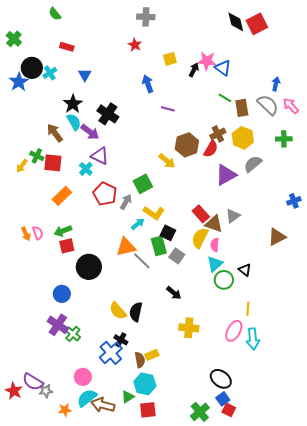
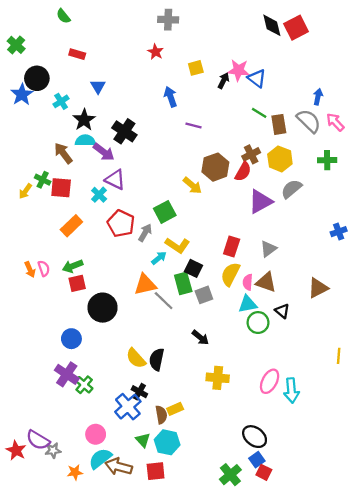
cyan cross: (50, 73) -> (61, 101), moved
cyan semicircle: (74, 122) -> (85, 141), turned -60
red rectangle: (201, 214) -> (232, 247), turned 60
brown triangle: (214, 224) -> (266, 282), moved
brown triangle: (277, 237) -> (318, 288), moved
gray square: (177, 256) -> (204, 295), turned 35
cyan triangle: (215, 264) -> (248, 304), turned 30
yellow line: (248, 309) -> (339, 356), moved
green triangle: (128, 397) -> (143, 440), moved, turned -40
red square: (148, 410) -> (156, 471), moved

